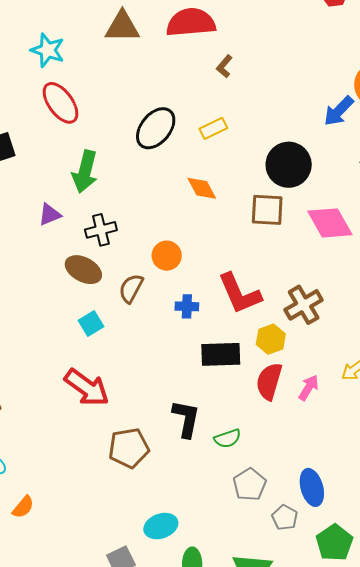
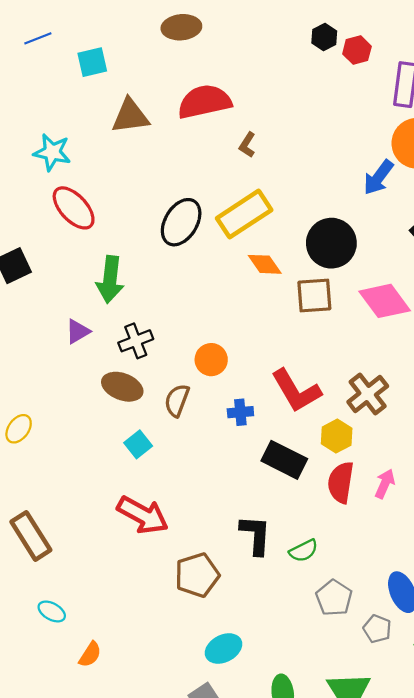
yellow rectangle: (213, 128) -> (244, 214), size x1.8
orange diamond: (202, 188) -> (265, 264), moved
black rectangle: (221, 354) -> (284, 460), turned 36
cyan ellipse: (161, 526) -> (224, 649), moved

